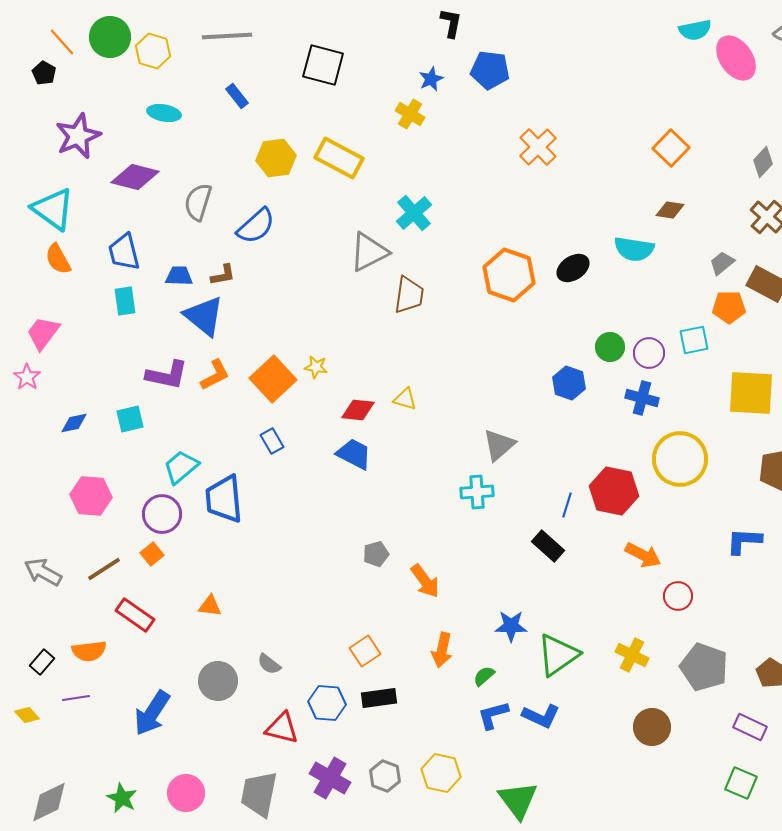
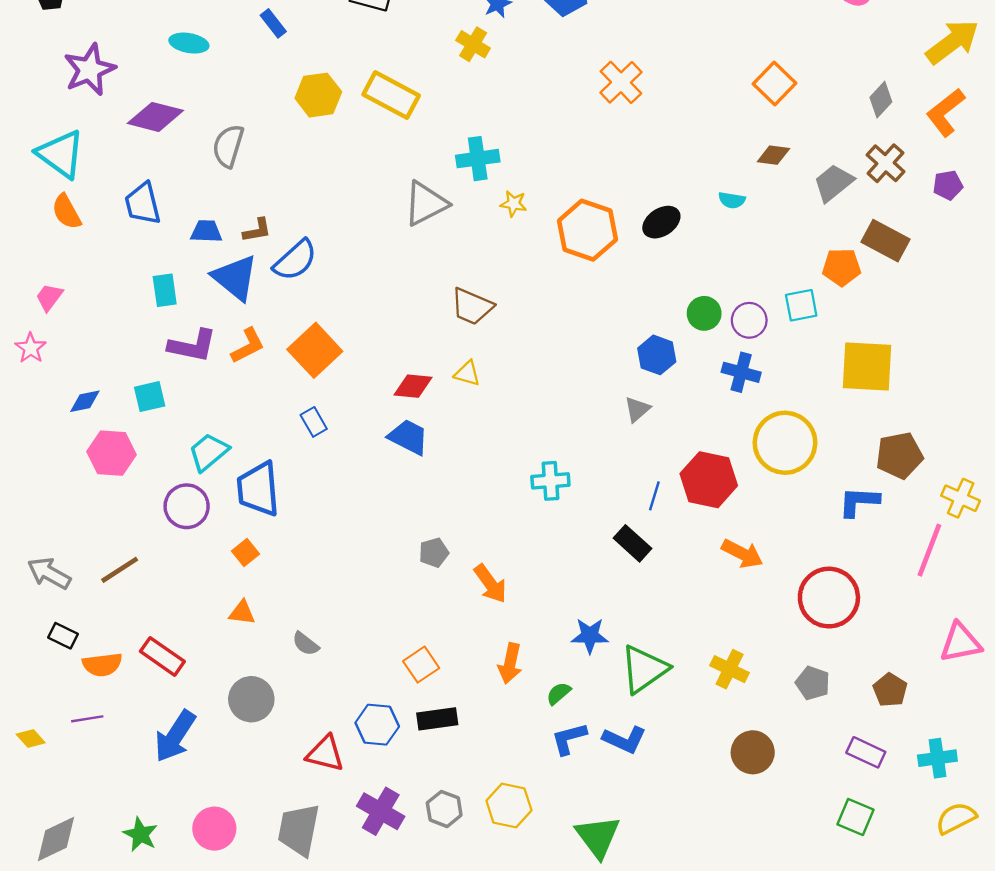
cyan cross: (414, 213) -> (478, 159), turned 33
blue semicircle: (256, 226) -> (295, 260), moved
cyan semicircle: (634, 249) -> (732, 200), size x0.6
gray trapezoid: (722, 263) -> (834, 183), moved, size x1.4
brown trapezoid: (409, 295) -> (472, 306), moved, turned 105
cyan rectangle: (125, 301) -> (165, 290), moved
pink trapezoid: (43, 333) -> (49, 297), size x0.7
yellow star: (316, 367) -> (514, 204), moved
gray triangle: (499, 445) -> (637, 409), moved, size x0.7
pink hexagon: (91, 496) -> (112, 453), moved
blue L-shape: (744, 541) -> (859, 502), moved
orange square: (152, 554) -> (246, 552), moved
red circle: (678, 596) -> (829, 598), moved, size x1.8
red rectangle: (135, 615) -> (162, 656), moved
black rectangle: (42, 662) -> (63, 636), moved, turned 75
gray semicircle: (269, 664) -> (306, 644), moved
gray pentagon: (704, 667) -> (813, 683), size x0.6

